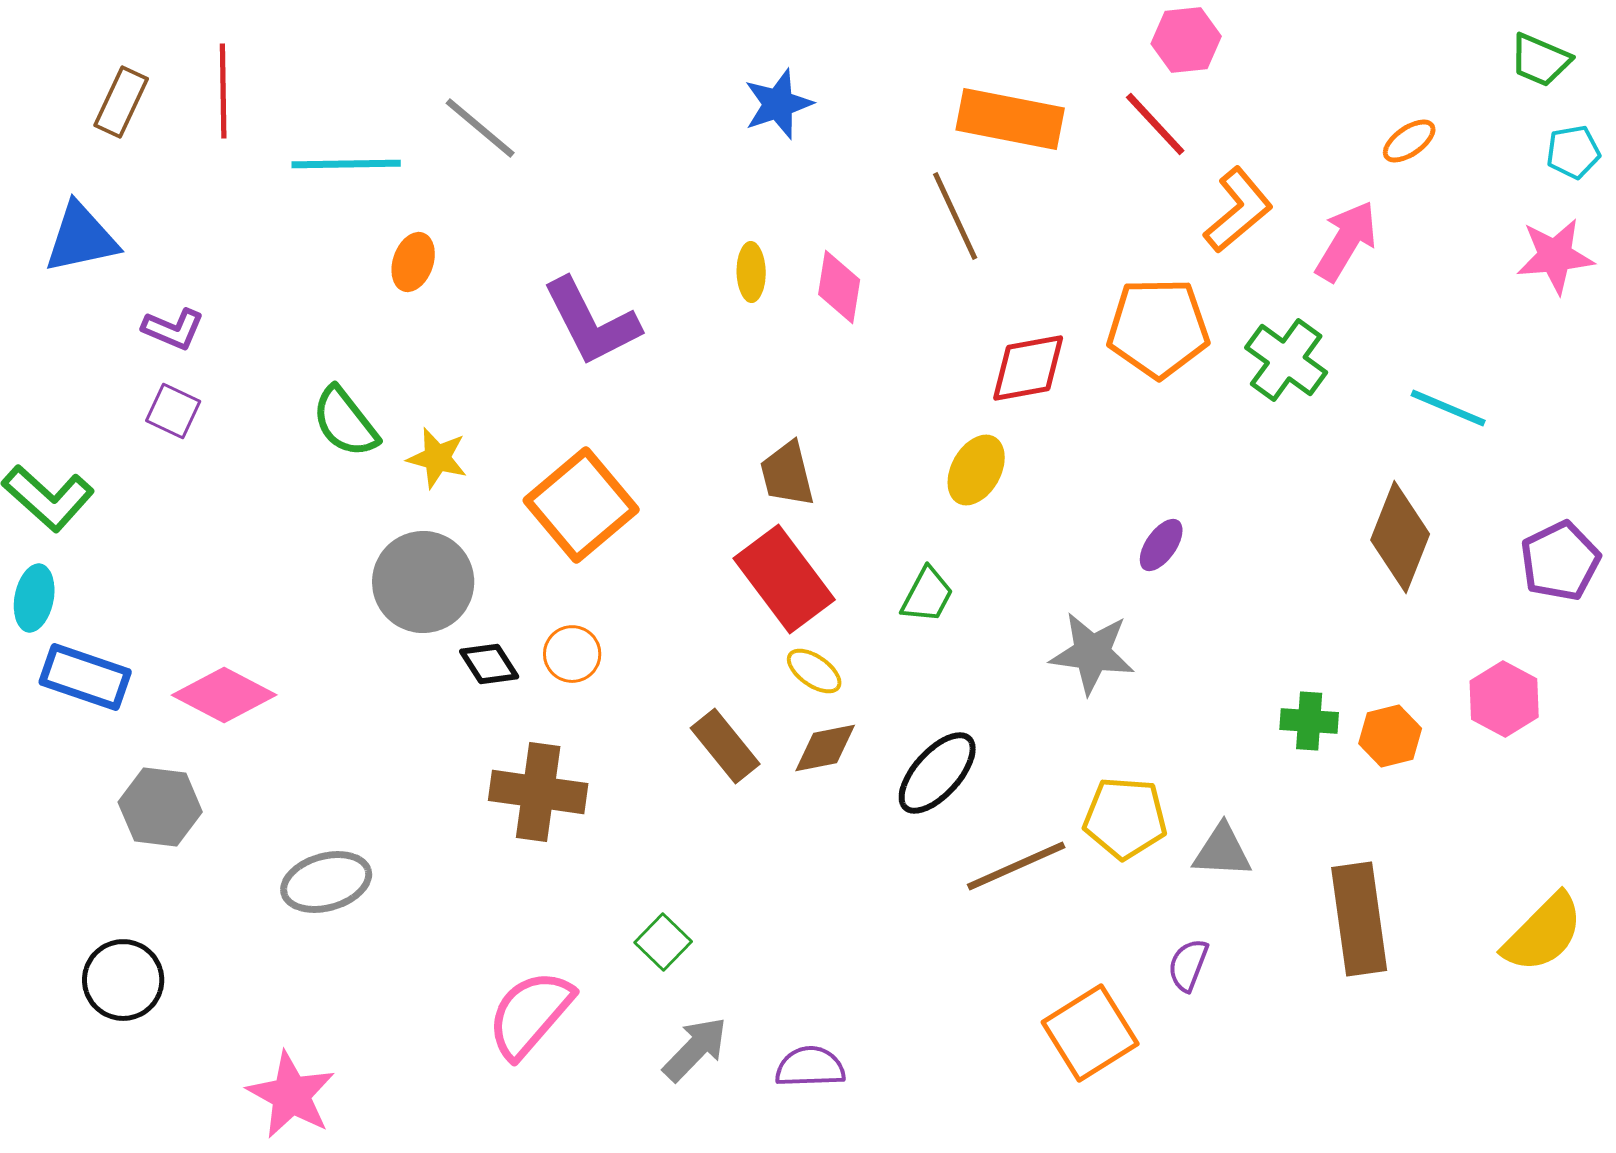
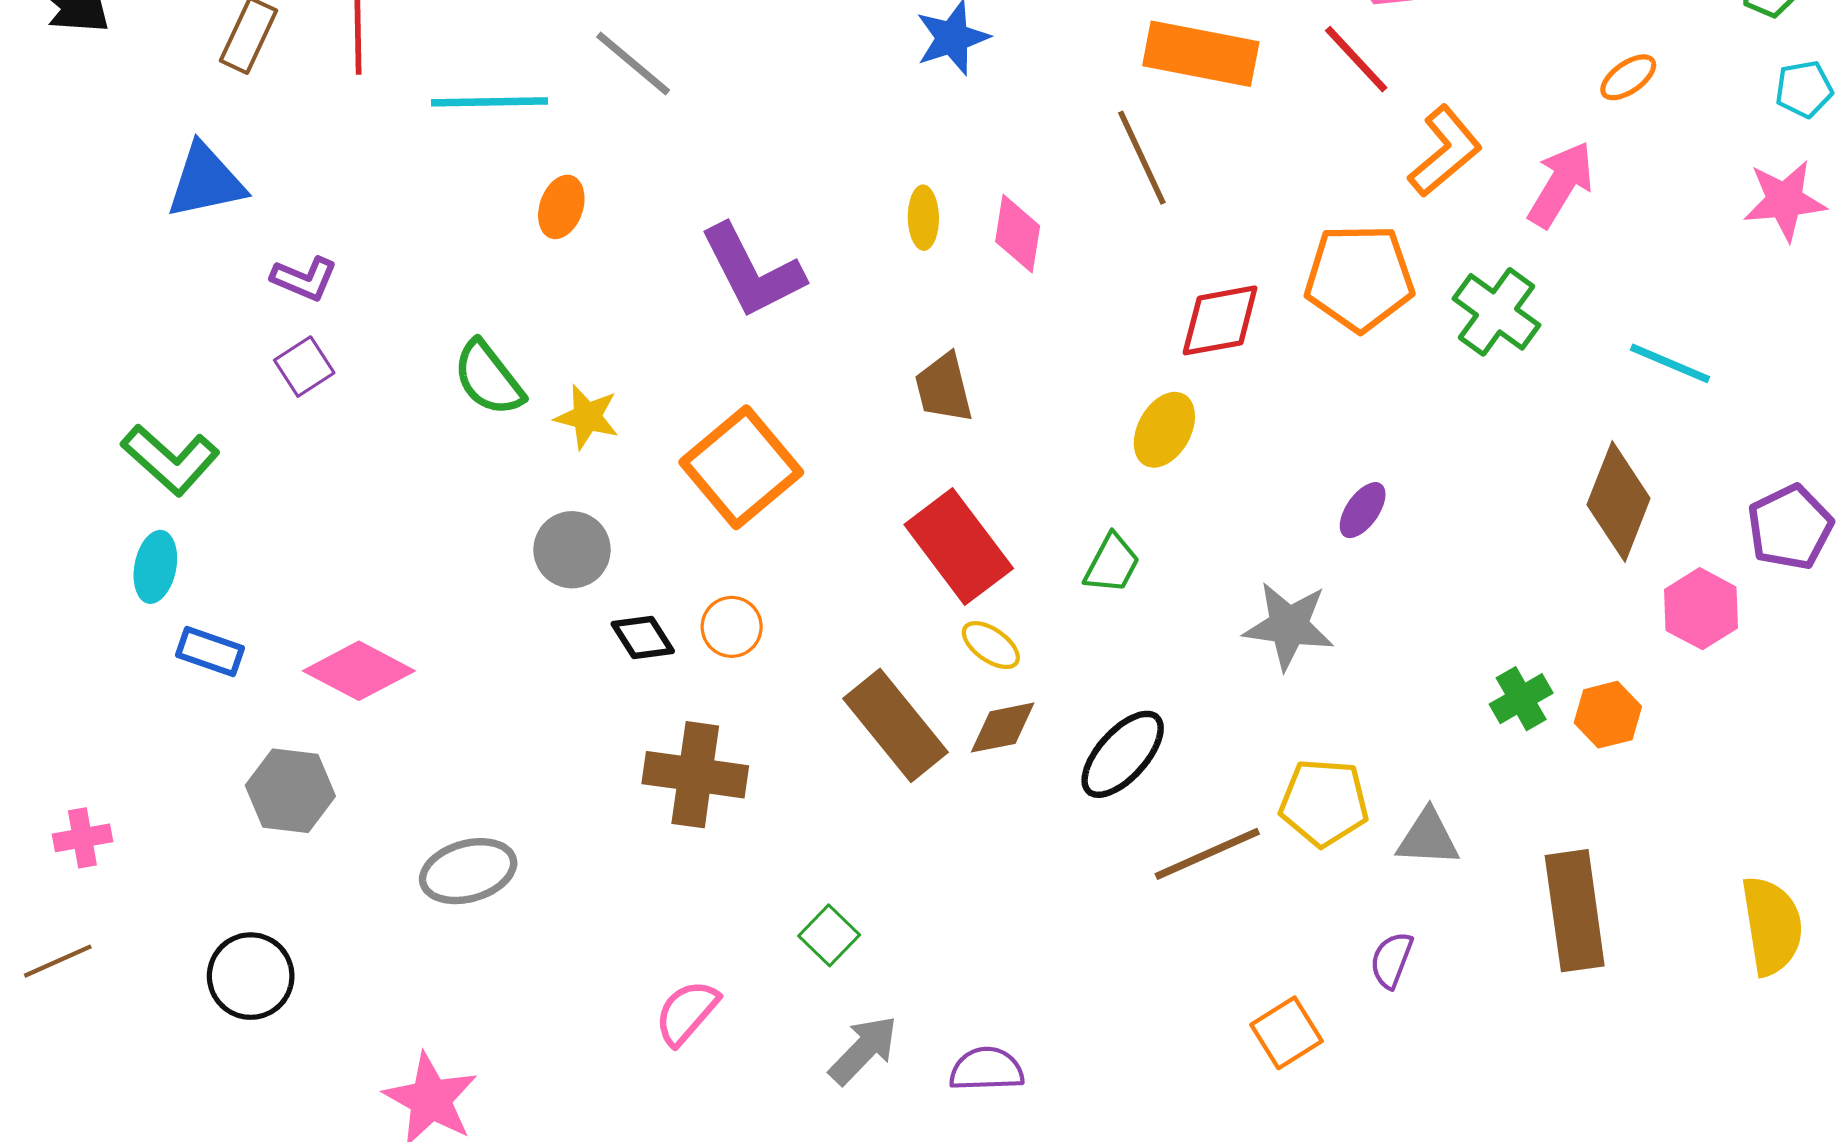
purple square: (173, 411) -> (304, 367), turned 32
brown trapezoid: (787, 474) -> (944, 388), moved
gray circle: (423, 582) -> (572, 550), size x0.7
blue rectangle: (85, 677) -> (210, 651), size x0.7
pink hexagon: (1504, 699) -> (1701, 609), moved
green cross: (1309, 721) -> (1521, 699), turned -34
brown rectangle: (725, 746) -> (896, 725), size x1.4
yellow semicircle: (1543, 933) -> (1772, 926), turned -54
pink semicircle: (530, 1014) -> (687, 1012), size x0.7
orange square: (1090, 1033) -> (1287, 1033), size x0.7

